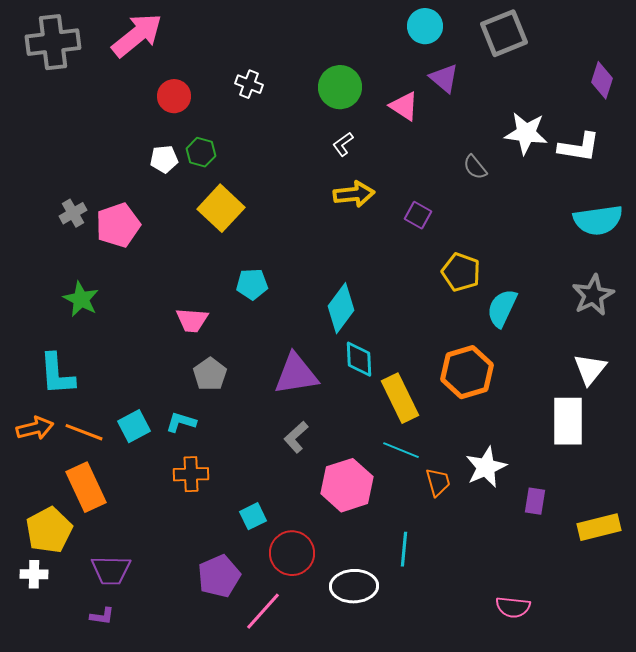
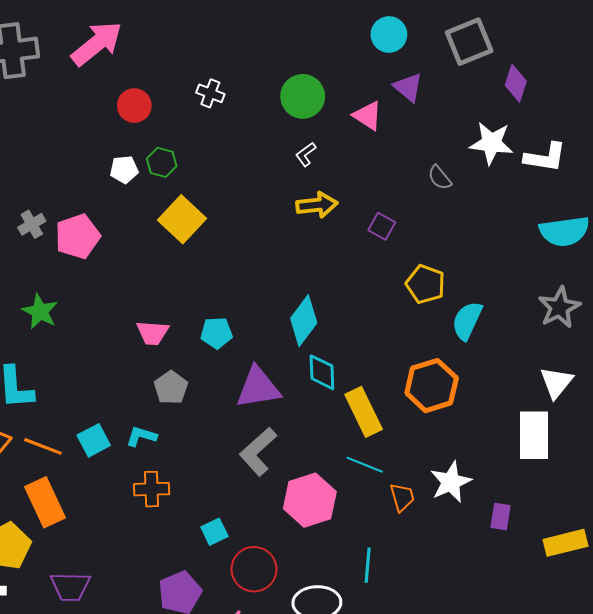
purple diamond: (602, 80) -> (516, 83), moved
cyan pentagon: (252, 284) -> (216, 333), moved
gray L-shape: (296, 437) -> (258, 451), size x1.5

